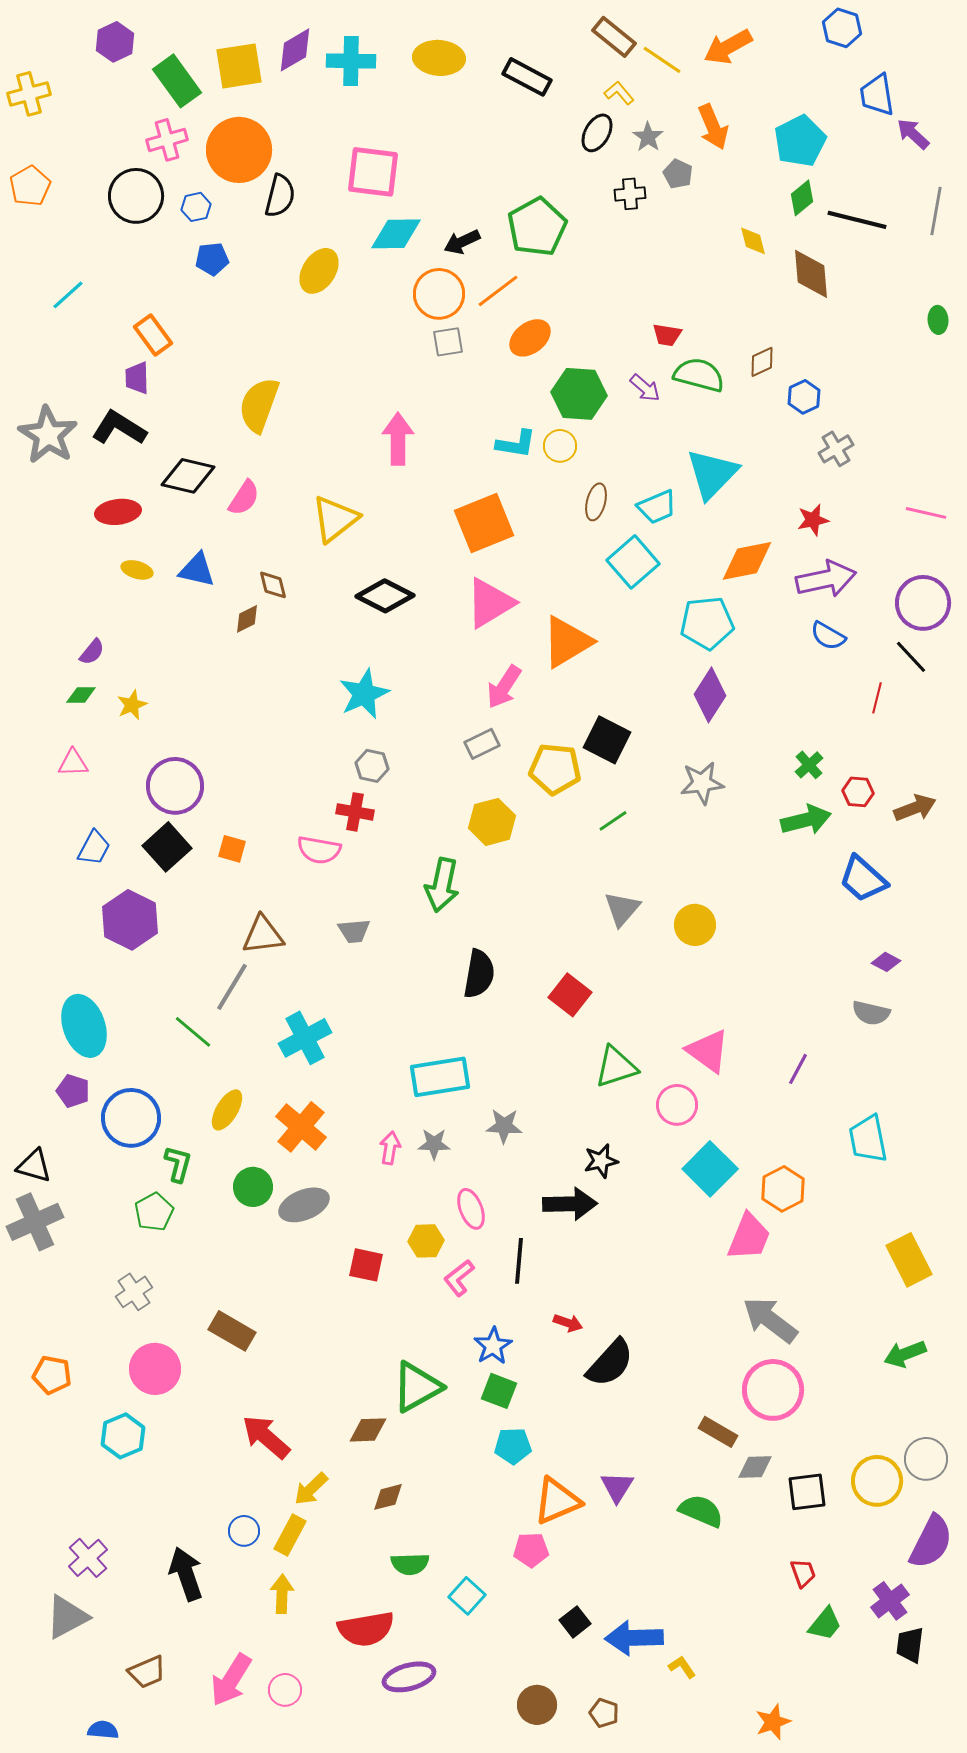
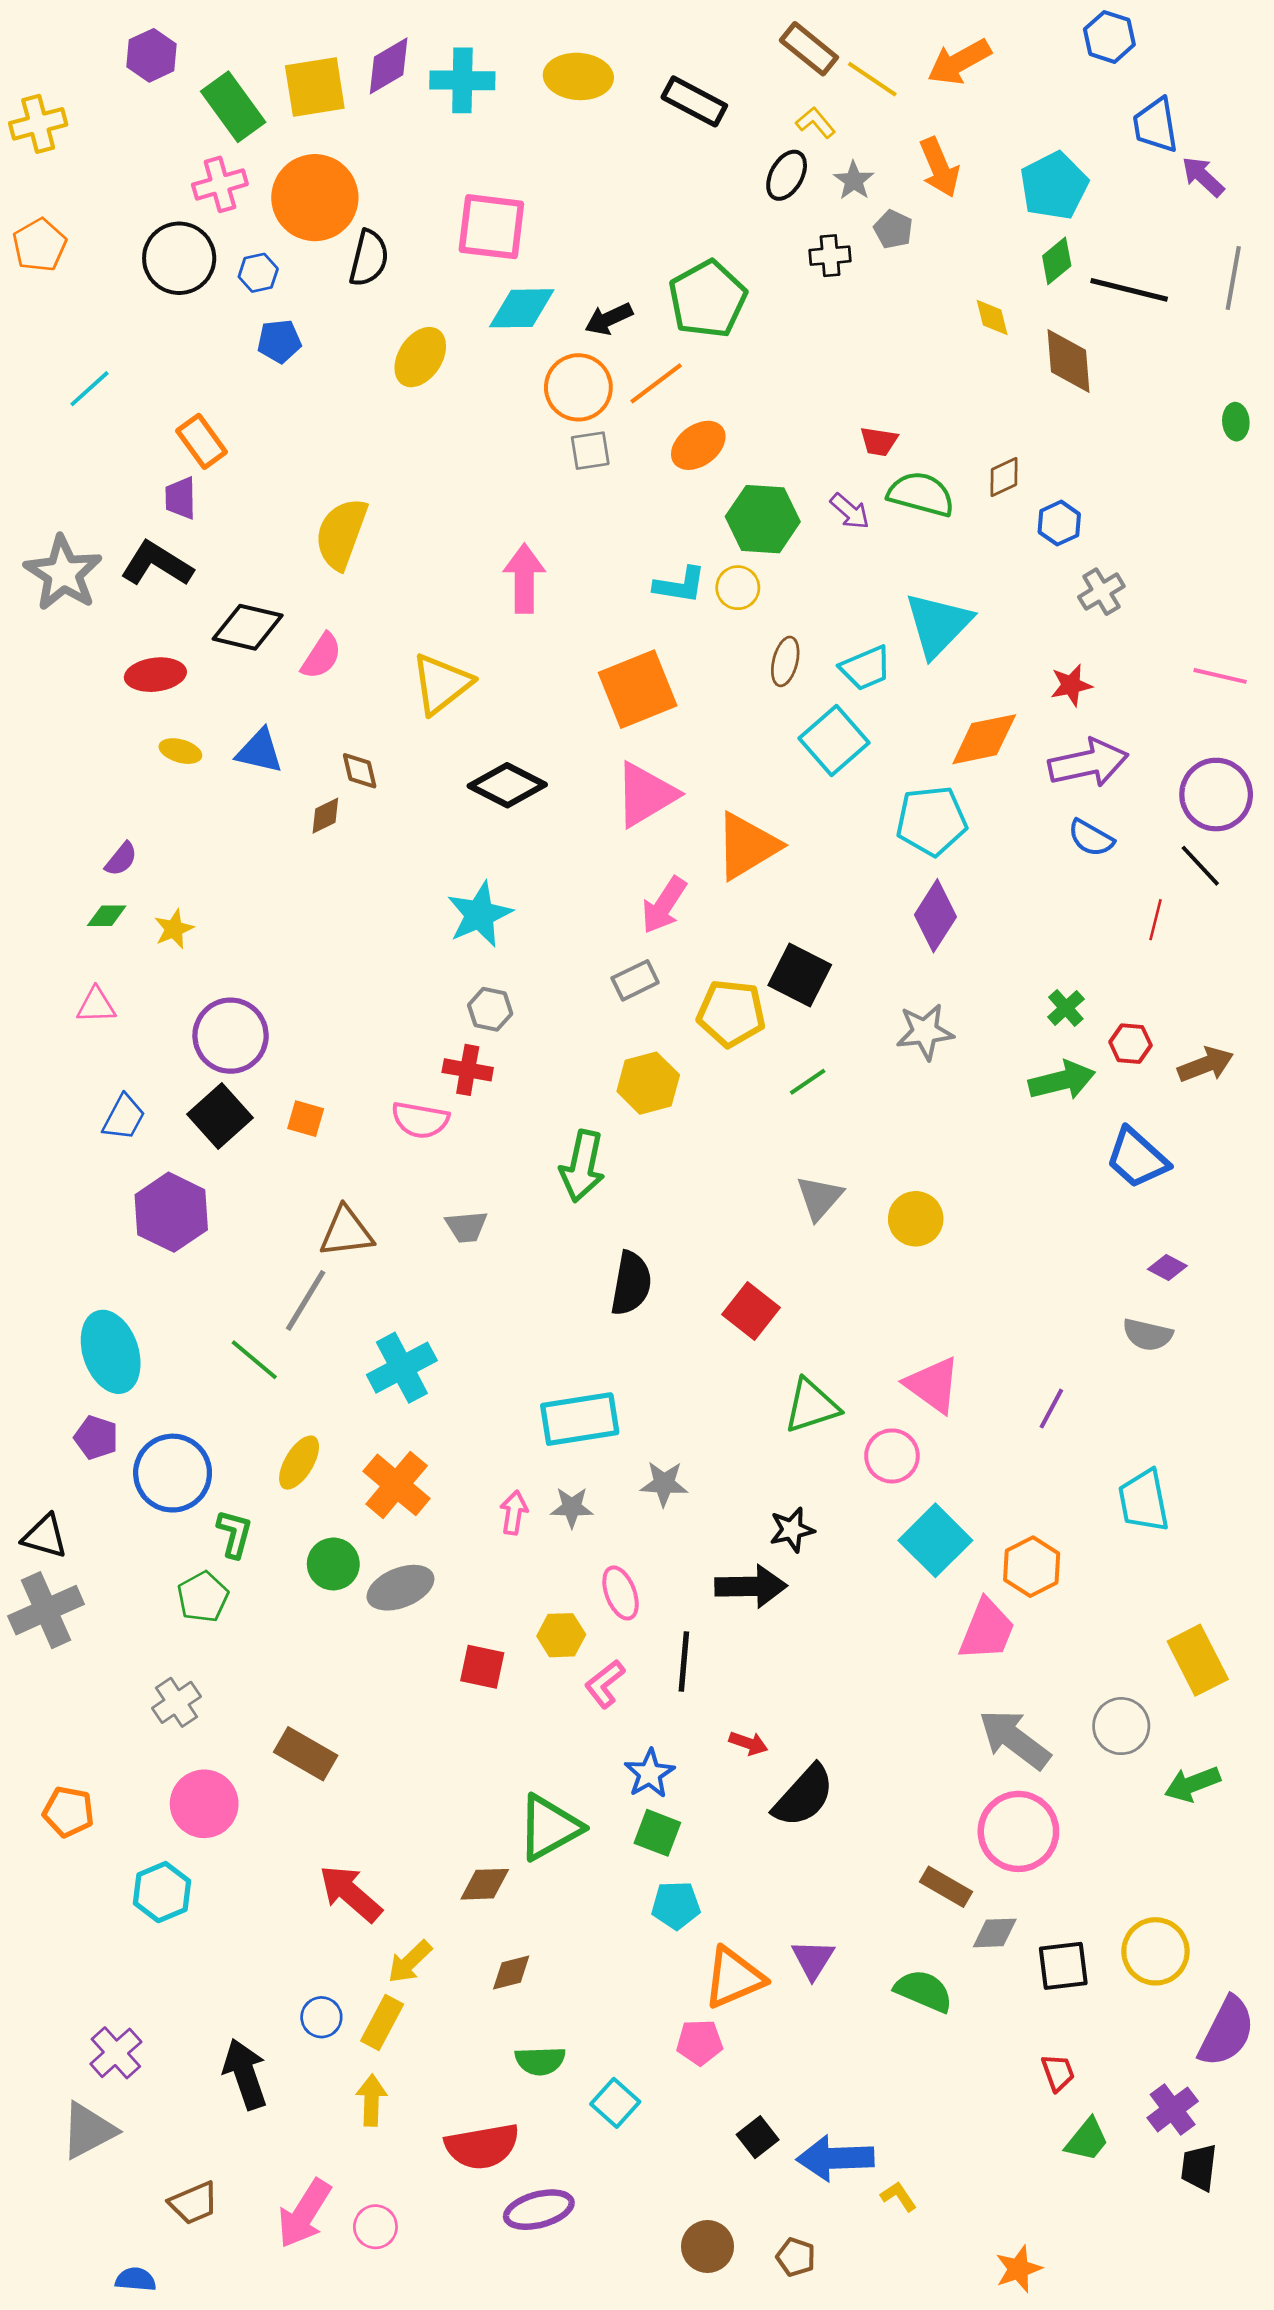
gray circle: (926, 1459) -> (1121, 1726), moved

